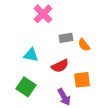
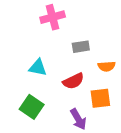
pink cross: (43, 14) -> (53, 17), turned 30
orange semicircle: (84, 45) -> (107, 66), moved, turned -56

